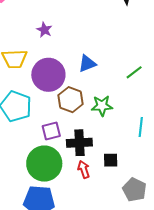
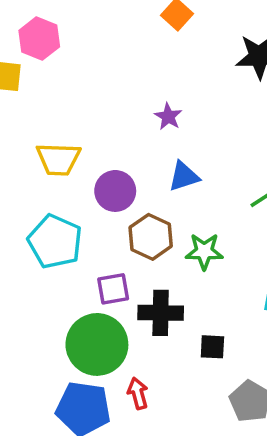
purple star: (44, 30) -> (168, 117), moved
purple circle: (48, 75) -> (115, 191), size x0.7
red arrow: (84, 169) -> (138, 393), moved

